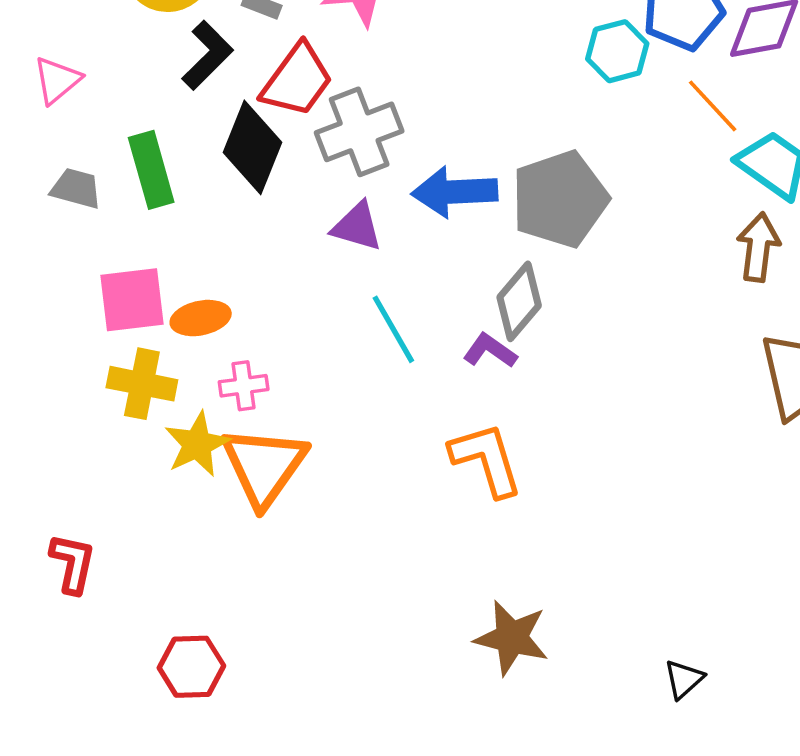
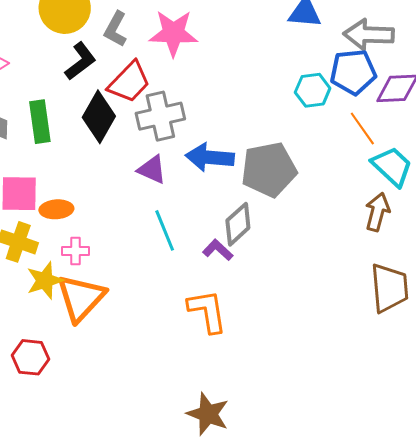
red hexagon: (191, 667) -> (30, 357), moved

